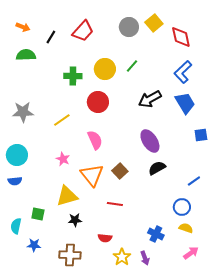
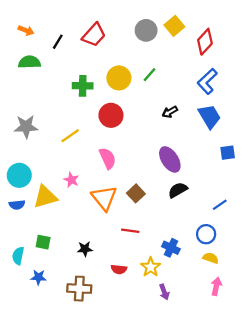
red diamond: (181, 37) -> (205, 42), turned 55
black arrow: (150, 99) -> (170, 112), size x0.6
yellow triangle: (67, 196) -> (45, 197), moved
blue cross: (156, 234) -> (171, 248), moved
pink arrow: (191, 253) -> (216, 286), turned -42
yellow star: (122, 257) -> (151, 267), moved

